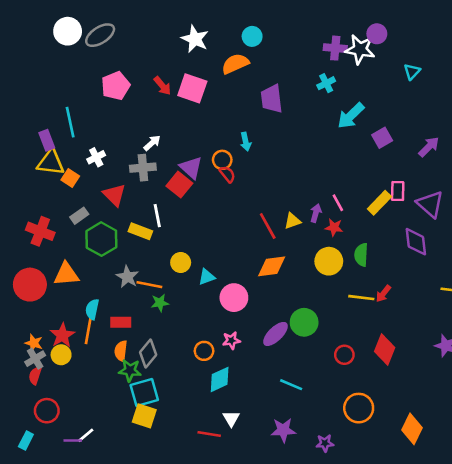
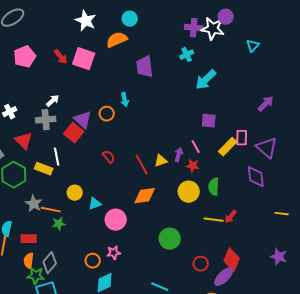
purple square: (382, 138) -> (209, 121), moved, turned 35
red semicircle: (227, 174) -> (109, 157), moved
purple ellipse: (275, 334) -> (224, 277), moved

